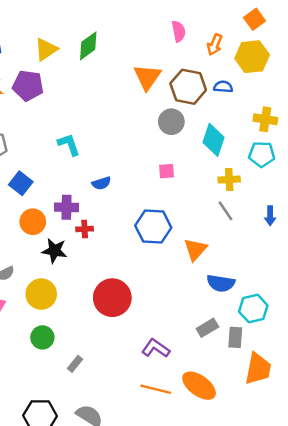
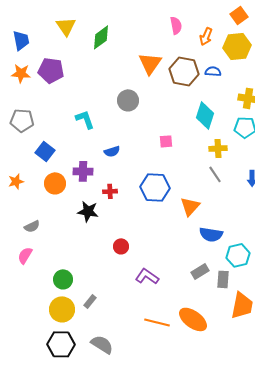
yellow triangle: (46, 49) -> (66, 26), moved, turned -30
gray circle: (171, 122) -> (128, 100), moved
red cross: (85, 229) -> (110, 191), moved
black star: (54, 251) -> (88, 211), moved
yellow circle: (41, 294) -> (62, 309), moved
red circle: (112, 298) -> (121, 246), size x0.5
purple L-shape: (156, 348) -> (147, 276), moved

